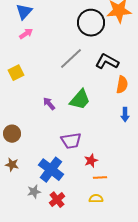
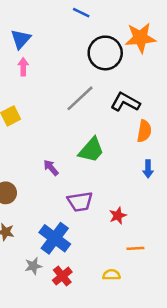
pink arrow: (26, 34) -> (23, 67), turned -56
purple arrow: (49, 104) -> (51, 168), moved
red star: (91, 161) -> (118, 216), moved
orange line: (100, 178) -> (135, 248), moved

